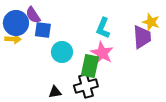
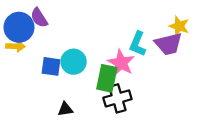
cyan L-shape: (103, 28) -> (138, 44), moved
blue square: (43, 30) -> (51, 66), moved
purple trapezoid: (142, 37) -> (168, 44), turned 80
black cross: (86, 86) -> (117, 98), moved

